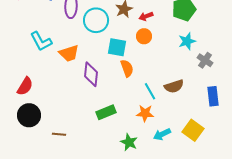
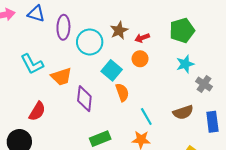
cyan square: (117, 47) -> (112, 70), turned 30
red semicircle: (25, 86) -> (37, 111), moved
brown semicircle: (174, 86) -> (183, 112), moved

